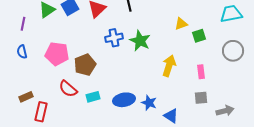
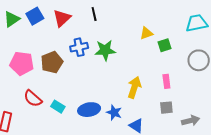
green star: (140, 41) -> (105, 50), turned -30
brown pentagon: (85, 65) -> (52, 62), moved
yellow arrow: (169, 66) -> (134, 87), moved
cyan rectangle: (93, 97) -> (58, 107), turned 48

